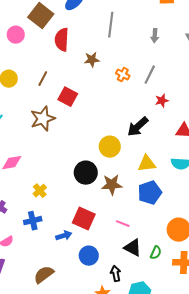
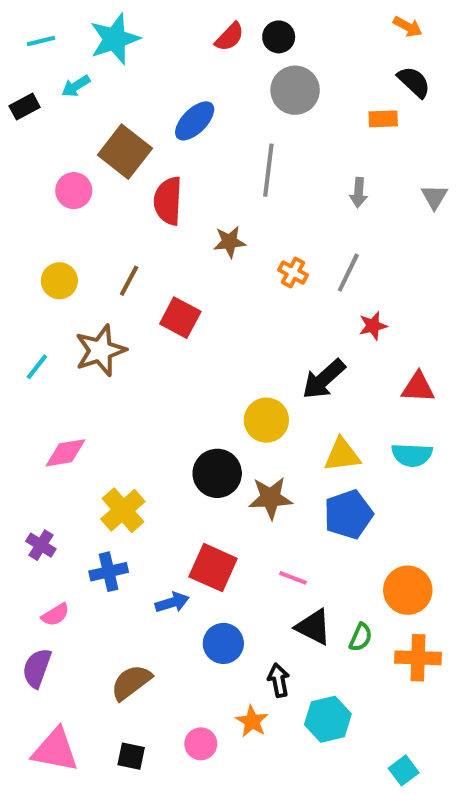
brown star: (43, 119) -> (100, 350), moved
yellow cross: (40, 191) -> (123, 510), size x1.5

